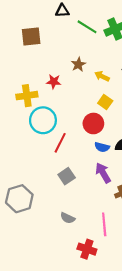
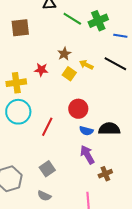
yellow square: (105, 102) -> (69, 74), moved
cyan circle: (43, 120) -> (18, 112), moved
gray square: (67, 176) -> (47, 169), moved
gray semicircle: (68, 218) -> (44, 196), moved

